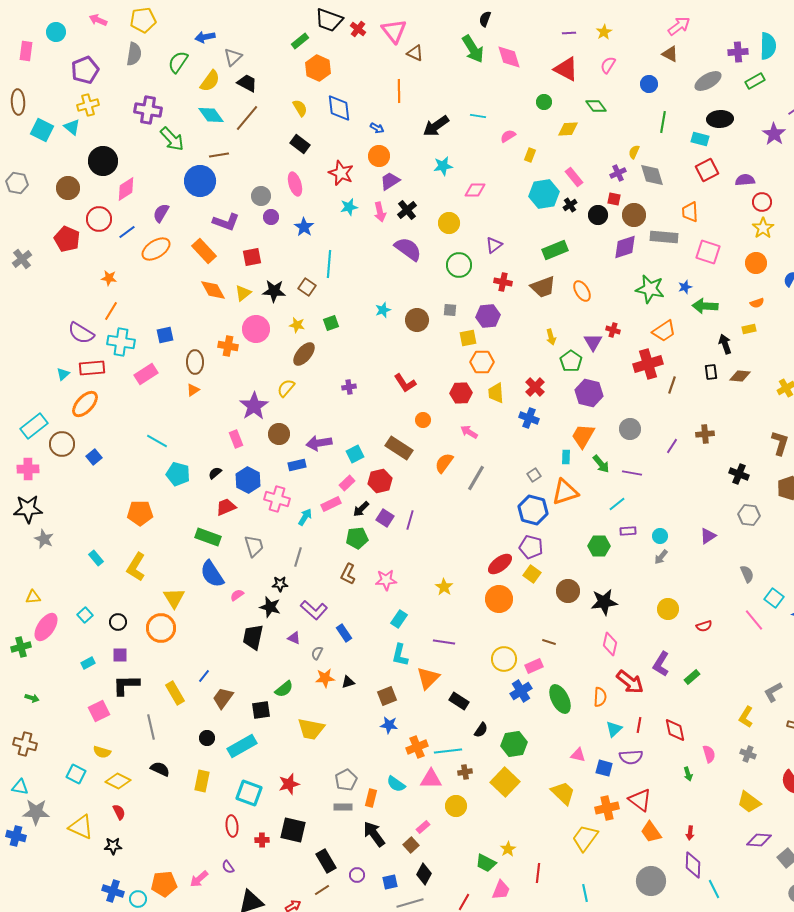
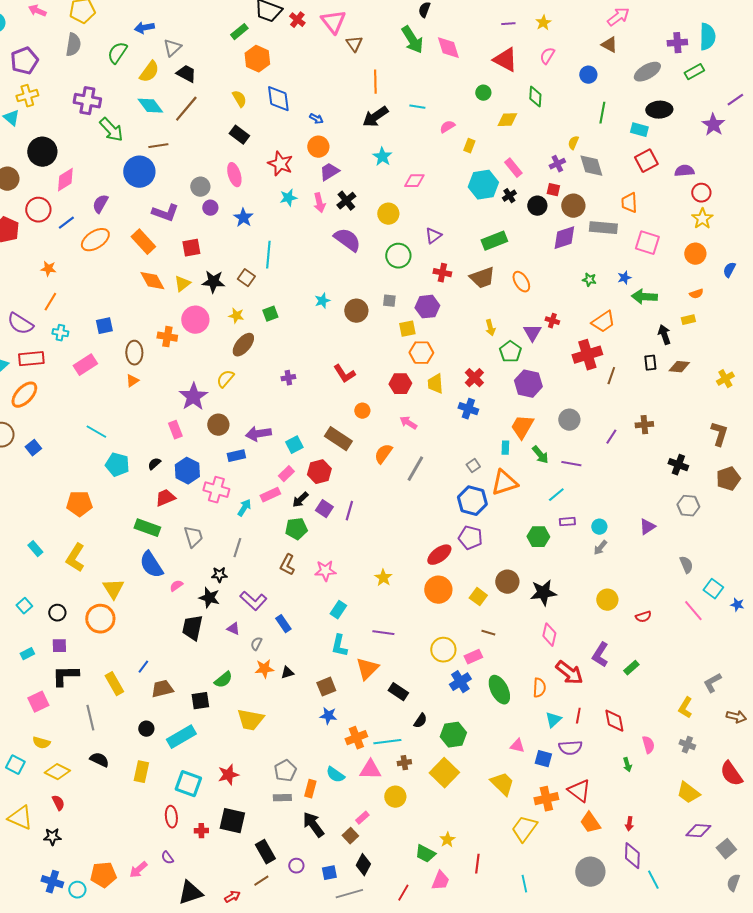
brown triangle: (415, 53) -> (354, 44), turned 30
orange line: (399, 91) -> (375, 82), moved
green diamond: (596, 106) -> (535, 97), turned 40
cyan star: (443, 166) -> (382, 157), turned -30
green star: (650, 289) -> (589, 280), size x0.5
cyan cross: (121, 342) -> (60, 333), size x0.6
yellow square: (532, 574) -> (478, 597), moved
brown trapezoid: (223, 698) -> (162, 689), turned 40

